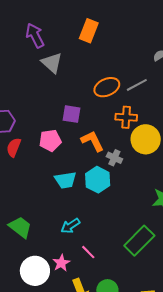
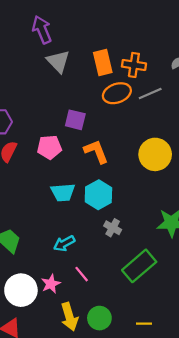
orange rectangle: (89, 31) -> (103, 62), moved, turned -40
orange cross: (126, 117) -> (134, 65), moved
gray cross: (114, 158) -> (113, 228), moved

